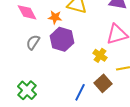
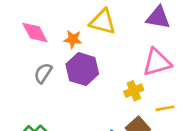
yellow cross: (100, 55) -> (134, 91), turned 32

